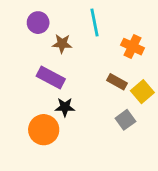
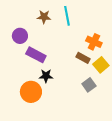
purple circle: (38, 23) -> (20, 36), moved
brown star: (62, 44) -> (44, 17), moved
orange cross: (133, 47) -> (94, 42), moved

